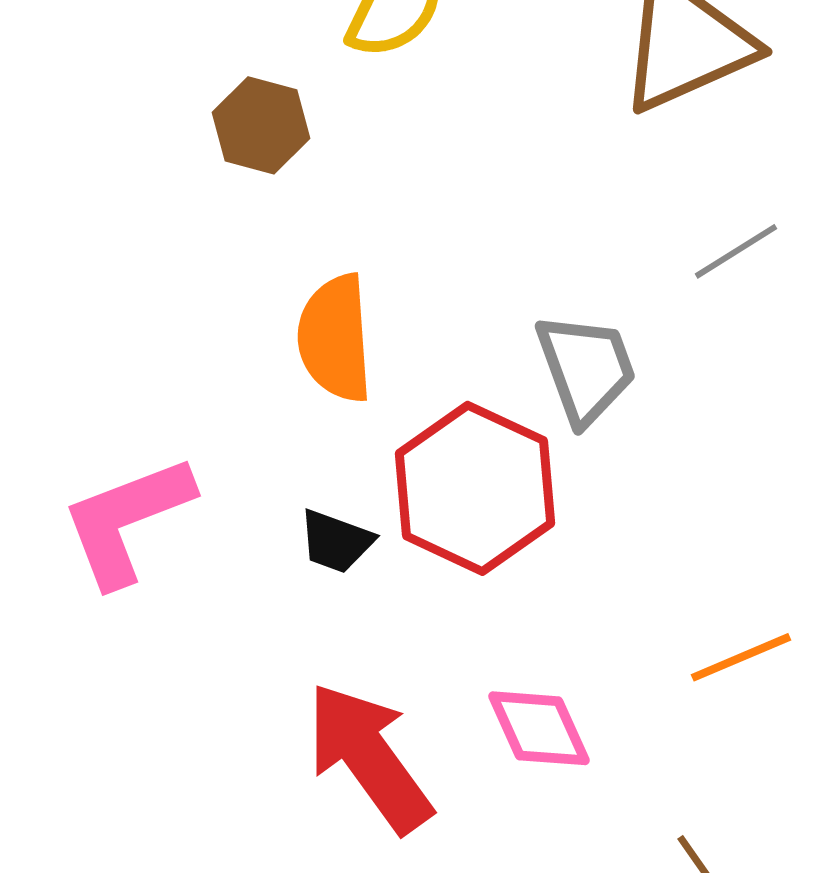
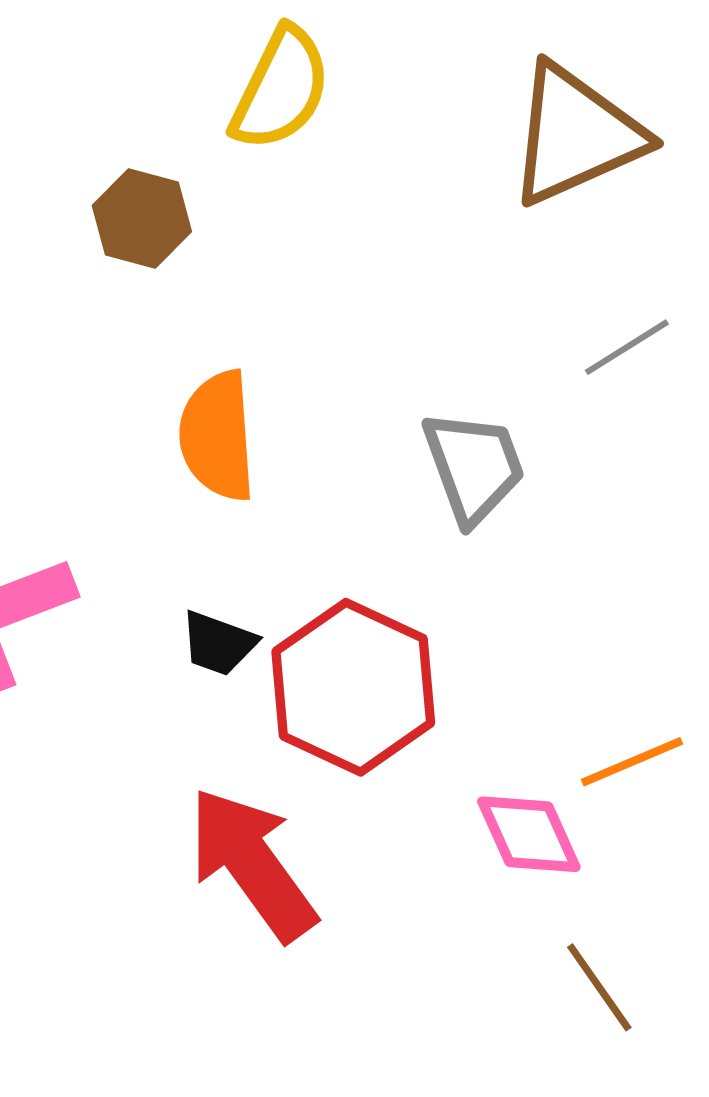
red hexagon: (475, 488) -> (353, 687), moved
pink diamond: (539, 728) -> (529, 834), moved

